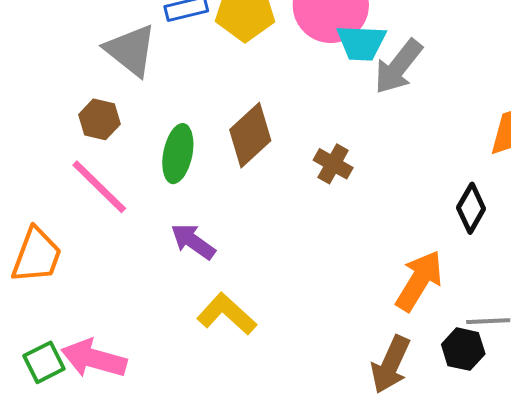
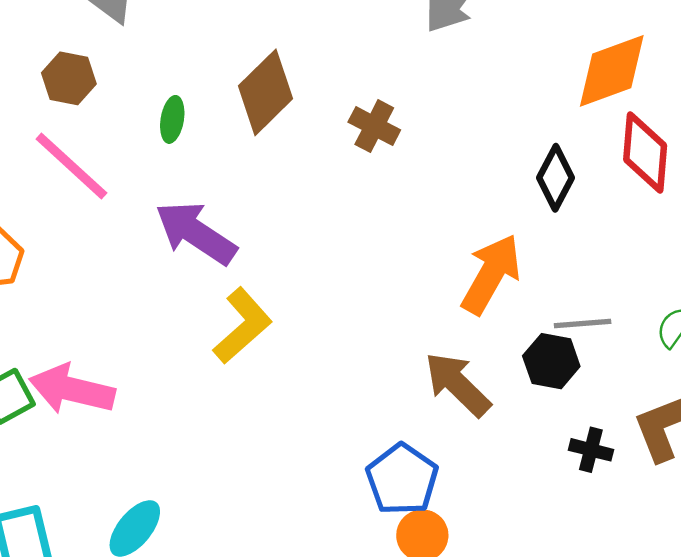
green ellipse: (178, 154) -> (172, 119), size x0.6
purple arrow: (193, 241) -> (196, 233), size x1.4
yellow L-shape: (227, 314) -> (243, 326), turned 98
brown arrow: (391, 365) -> (458, 384), turned 112

